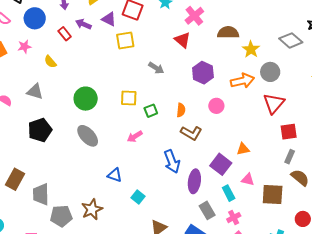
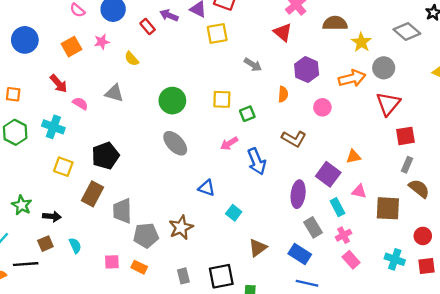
orange semicircle: (181, 110) -> (283, 94), moved
black pentagon: (40, 130) -> (105, 156), moved
blue arrow: (172, 162) -> (257, 161), moved

